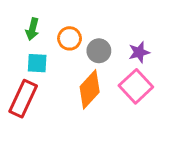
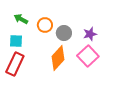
green arrow: (32, 29) -> (21, 19), turned 104
cyan square: (37, 63) -> (16, 41), moved

